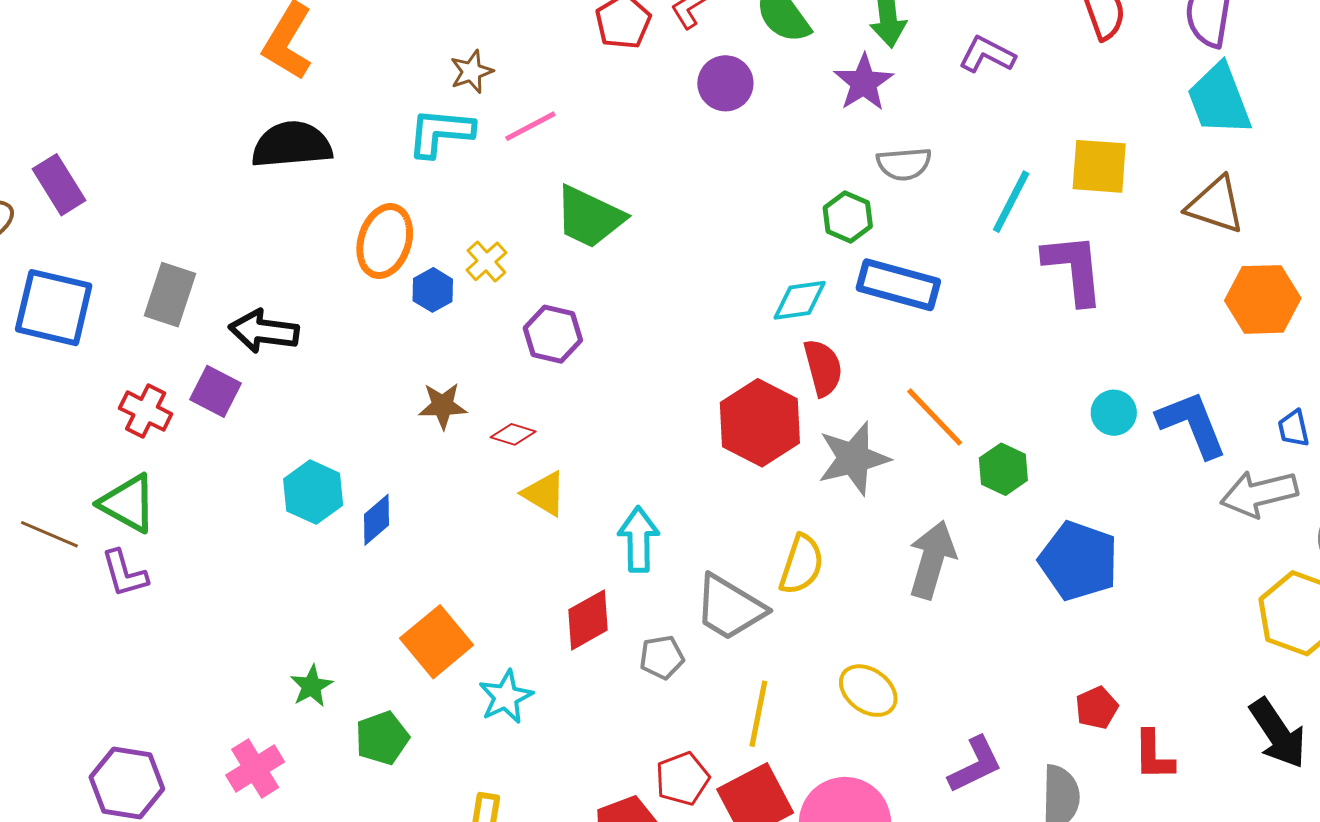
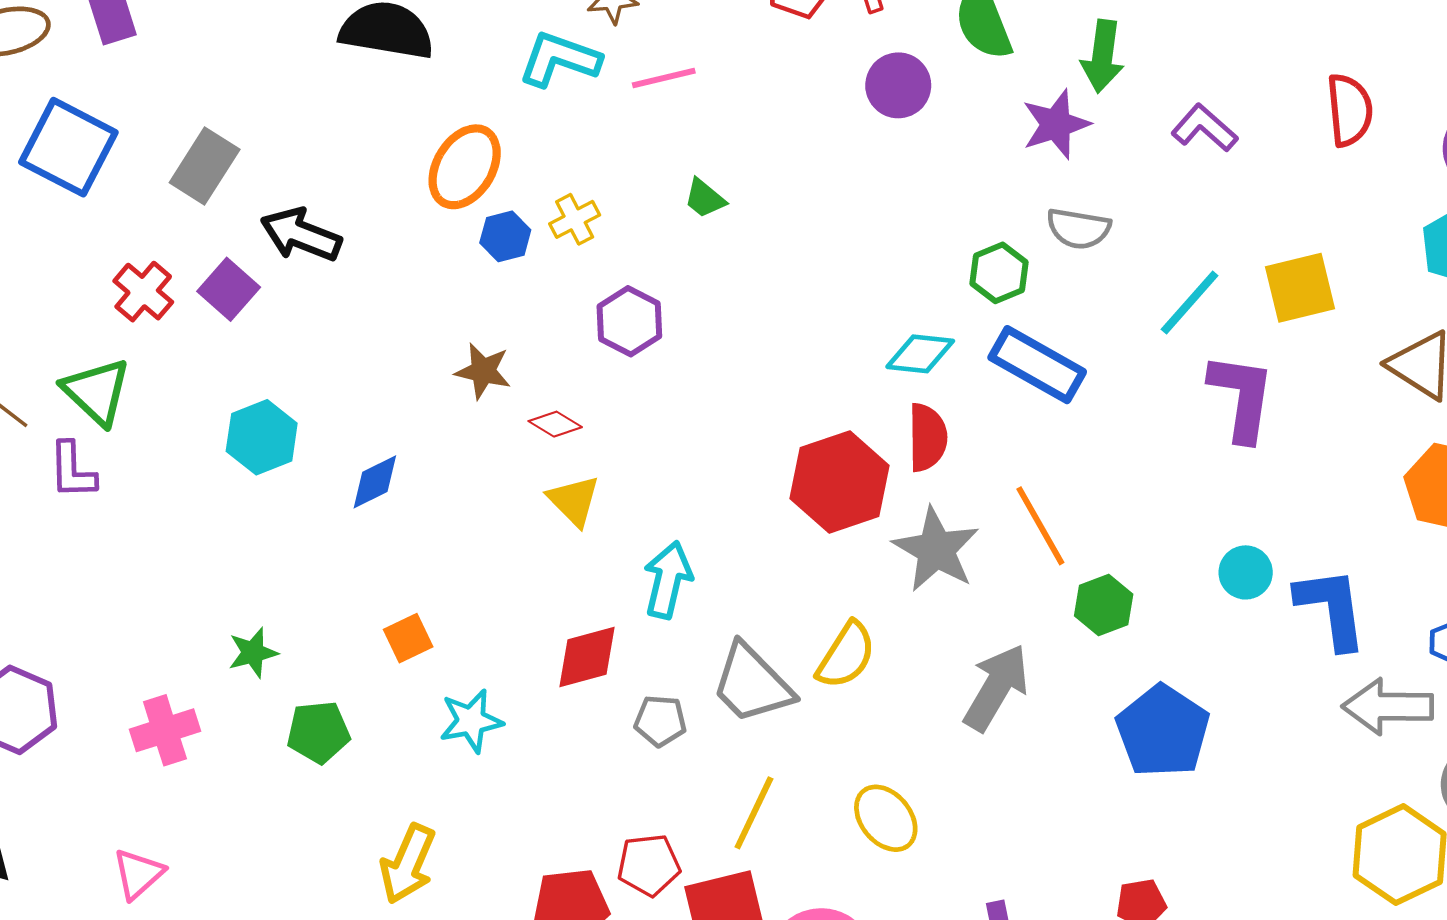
yellow square: (1099, 166) -> (1300, 288), turned -32
green trapezoid: (589, 217) -> (705, 198), size x0.5
gray star: (854, 458) -> (936, 550), turned 30
cyan hexagon: (313, 492) -> (262, 437), moved
orange square: (437, 642) -> (408, 638), size x0.6

